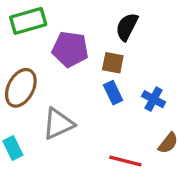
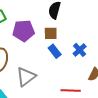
blue cross: (154, 99) -> (80, 50), turned 32

